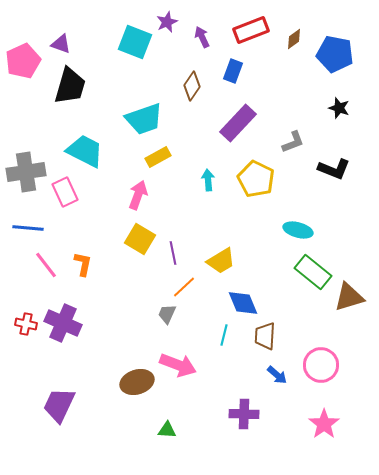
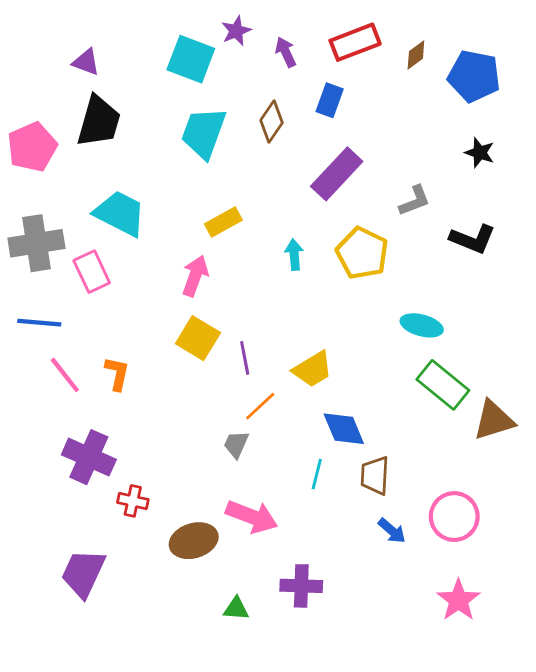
pink pentagon: (23, 61) -> (32, 147), moved
cyan trapezoid: (144, 119) -> (204, 133), moved, turned 129
red cross: (26, 324) -> (133, 501), moved
purple cross: (244, 414) -> (301, 586), moved

